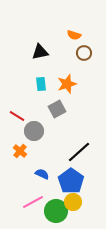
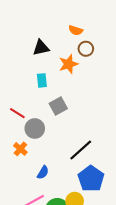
orange star: (67, 84) -> (68, 64), moved
blue semicircle: (42, 174) -> (43, 172), turned 96
blue pentagon: (71, 181) -> (91, 179), moved

